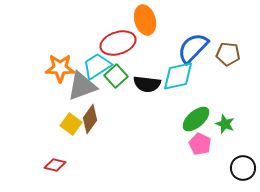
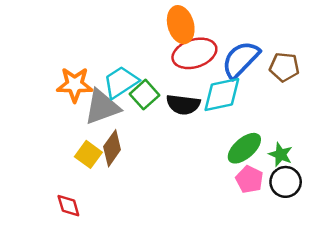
red ellipse: (118, 43) -> (194, 53), moved
red diamond: (55, 165) -> (68, 206), turned 60
black circle: (243, 168) -> (286, 182), moved

